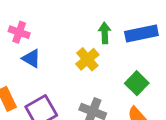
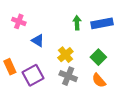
blue triangle: (31, 58) -> (38, 41), moved
yellow cross: (87, 59) -> (65, 55), moved

